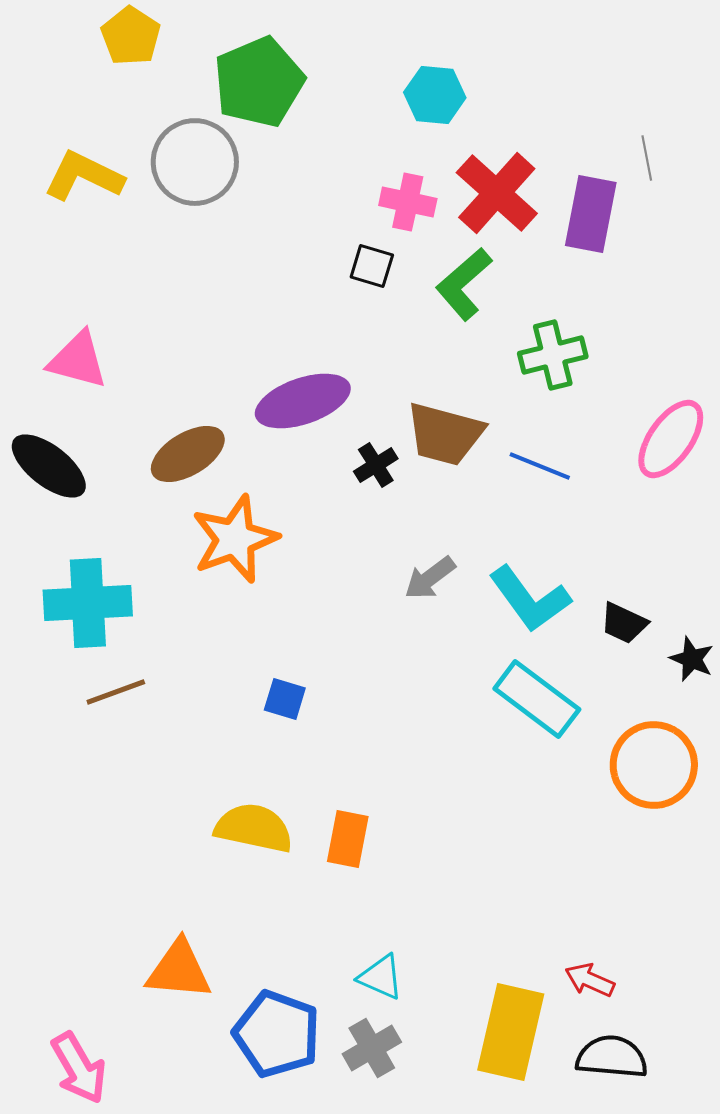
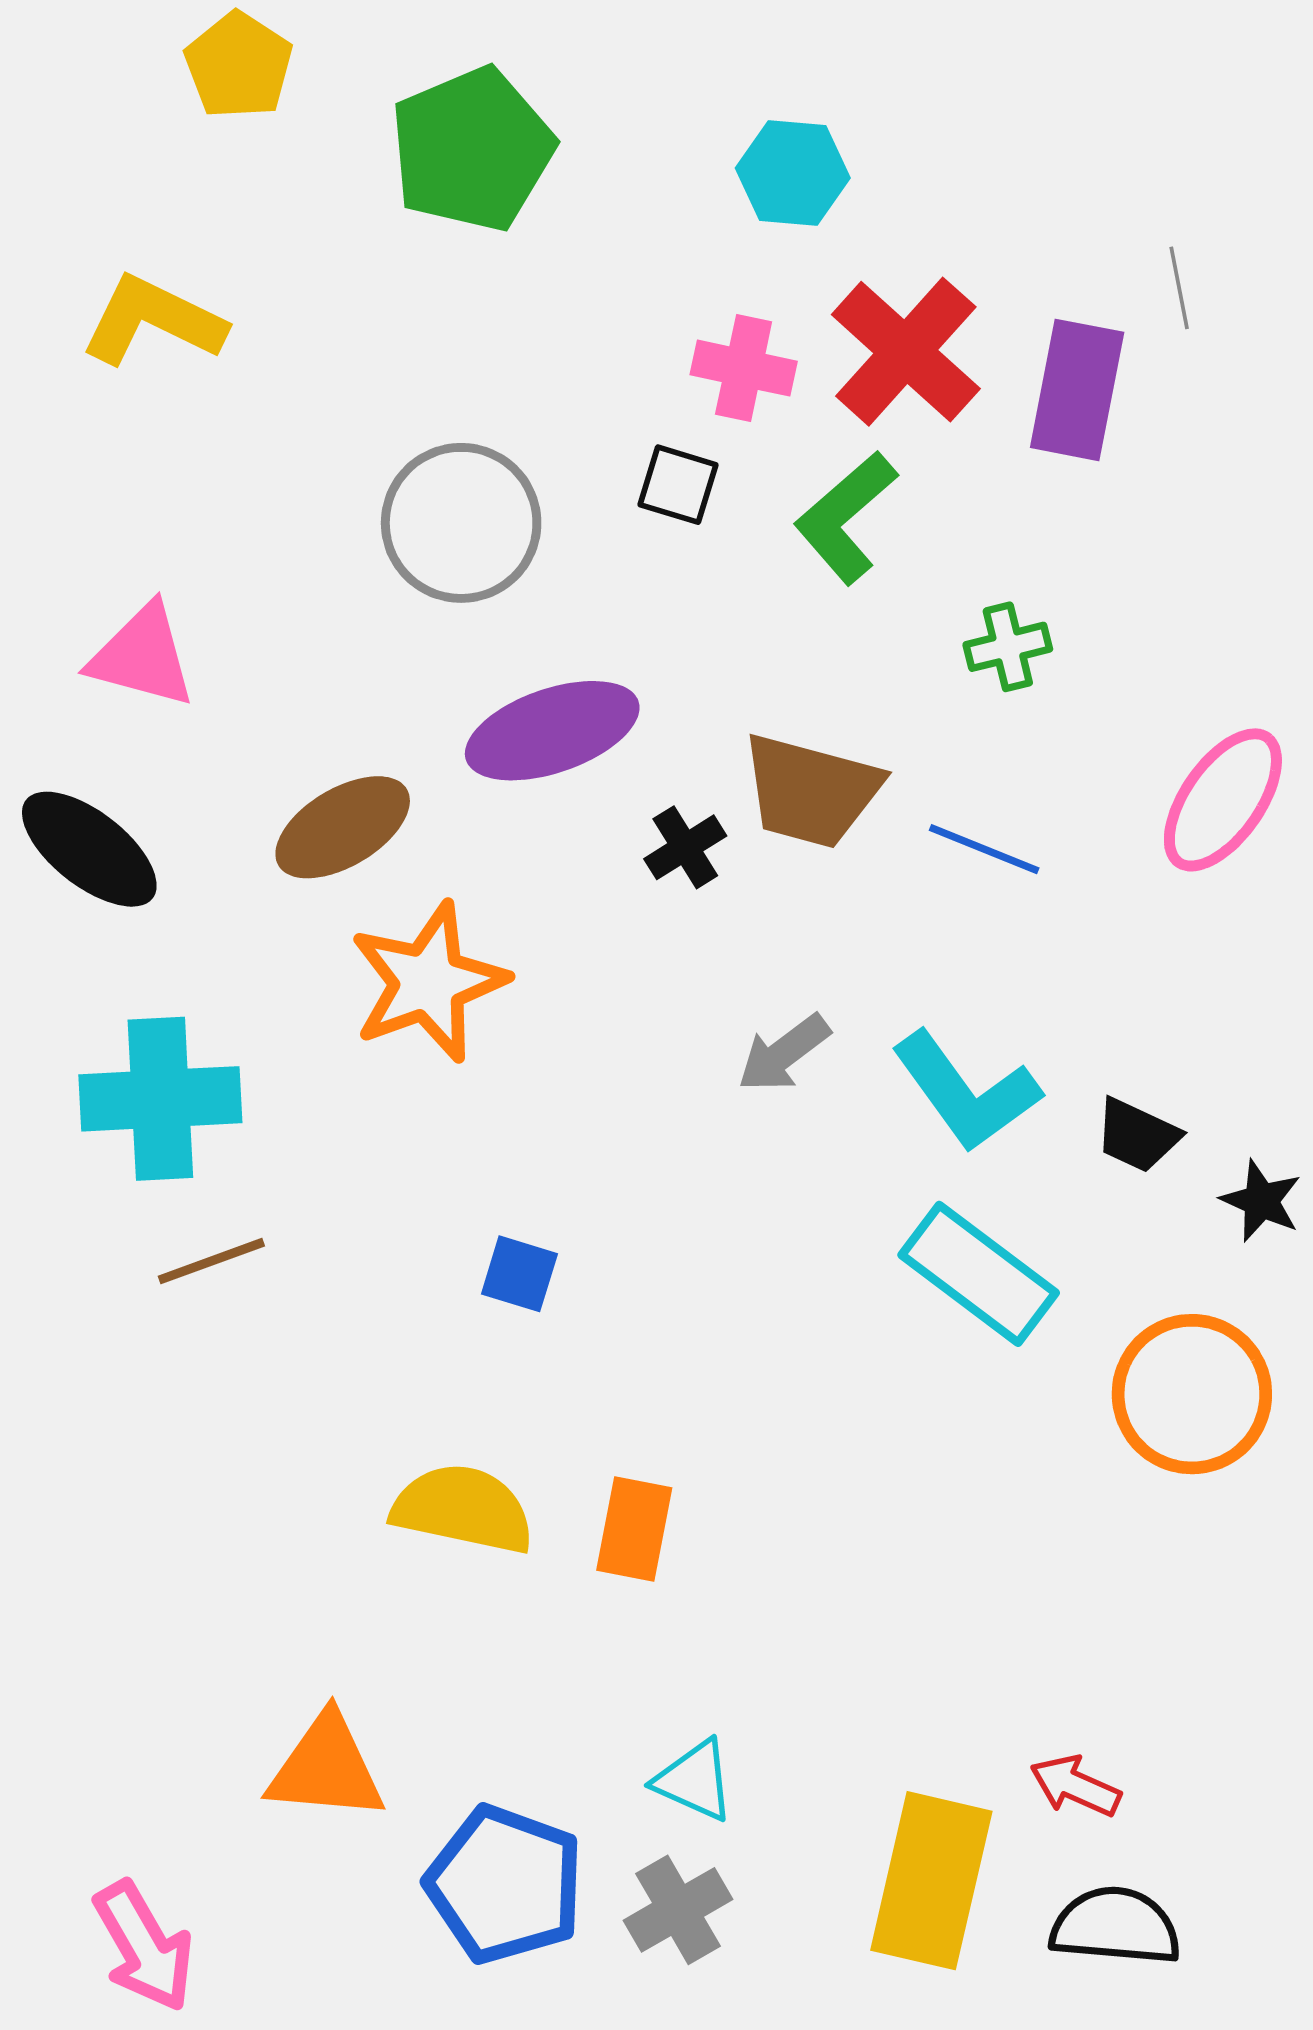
gray circle: (195, 162) -> (461, 523), moved
green cross: (553, 355) -> (1008, 647), size x0.7

